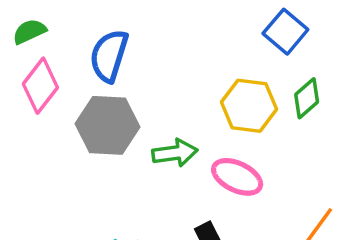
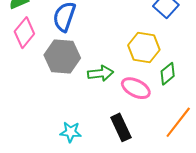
green diamond: (307, 98) -> (168, 74), moved

